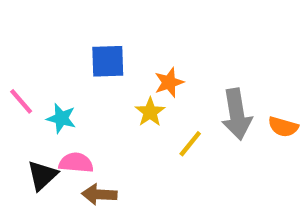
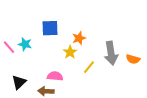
cyan star: (61, 118) -> (25, 44), moved
pink semicircle: (76, 163) -> (55, 76), moved

